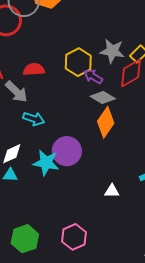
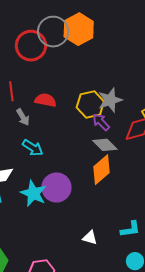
gray star: (112, 51) -> (110, 100), moved, turned 30
gray arrow: (16, 92) -> (23, 117), size x0.7

